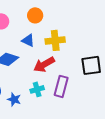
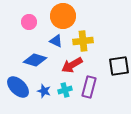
orange circle: (35, 15) -> (63, 16), size x1.6
blue star: (14, 99) -> (44, 91), moved

